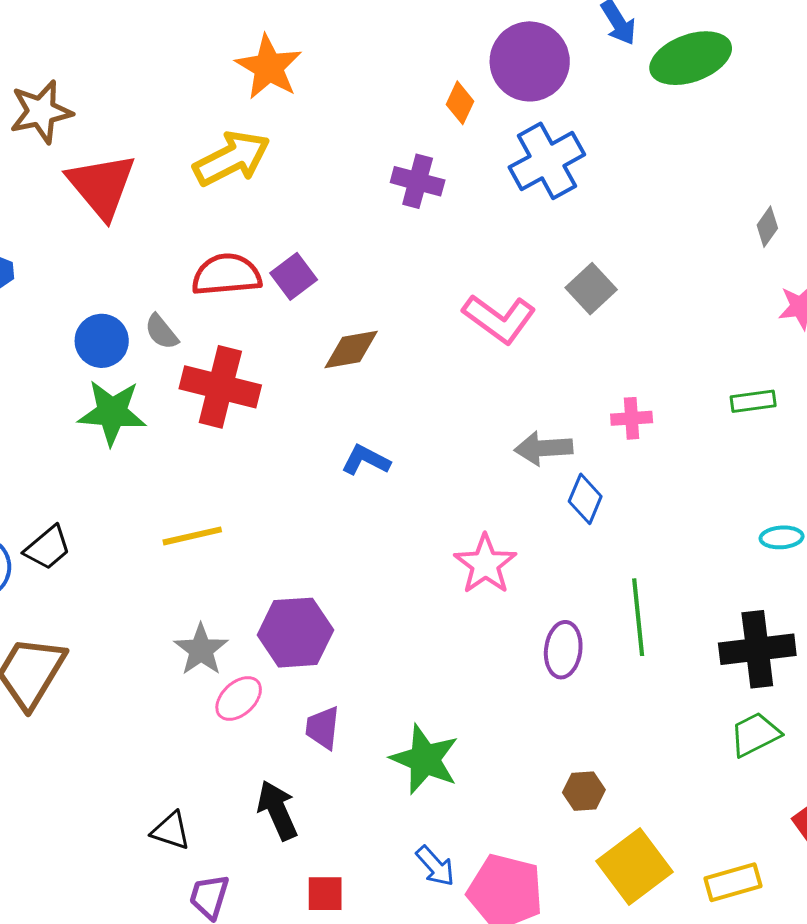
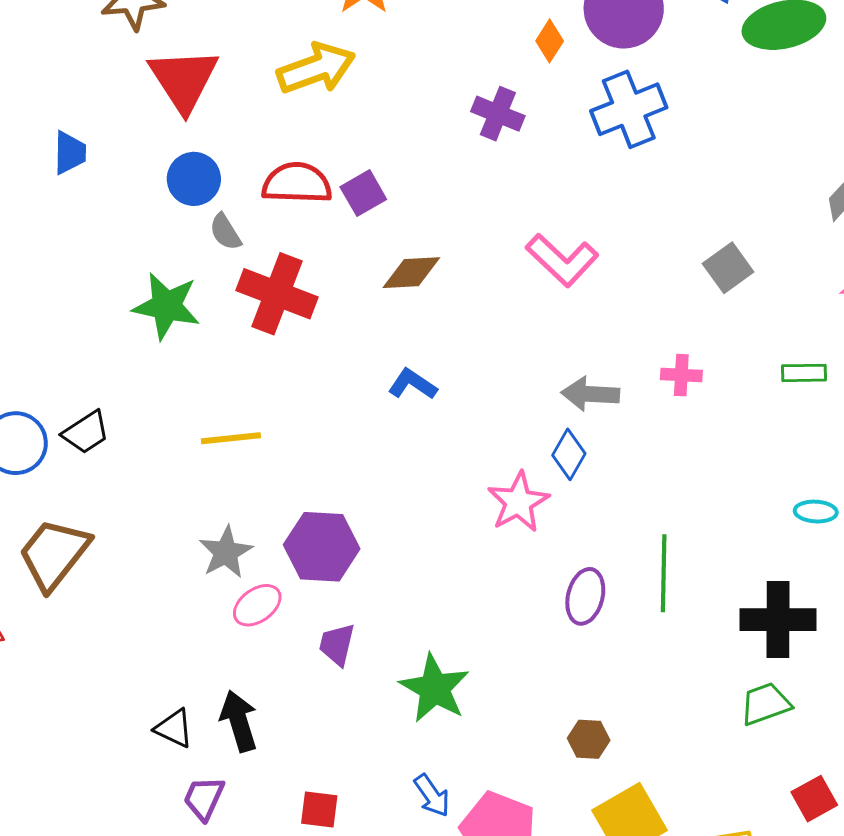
gray square: (591, 289) -> (728, 268), moved
blue circle: (102, 341) -> (194, 179), moved
blue diamond: (585, 499) -> (569, 454), moved
black arrow: (277, 810) -> (239, 721), moved

